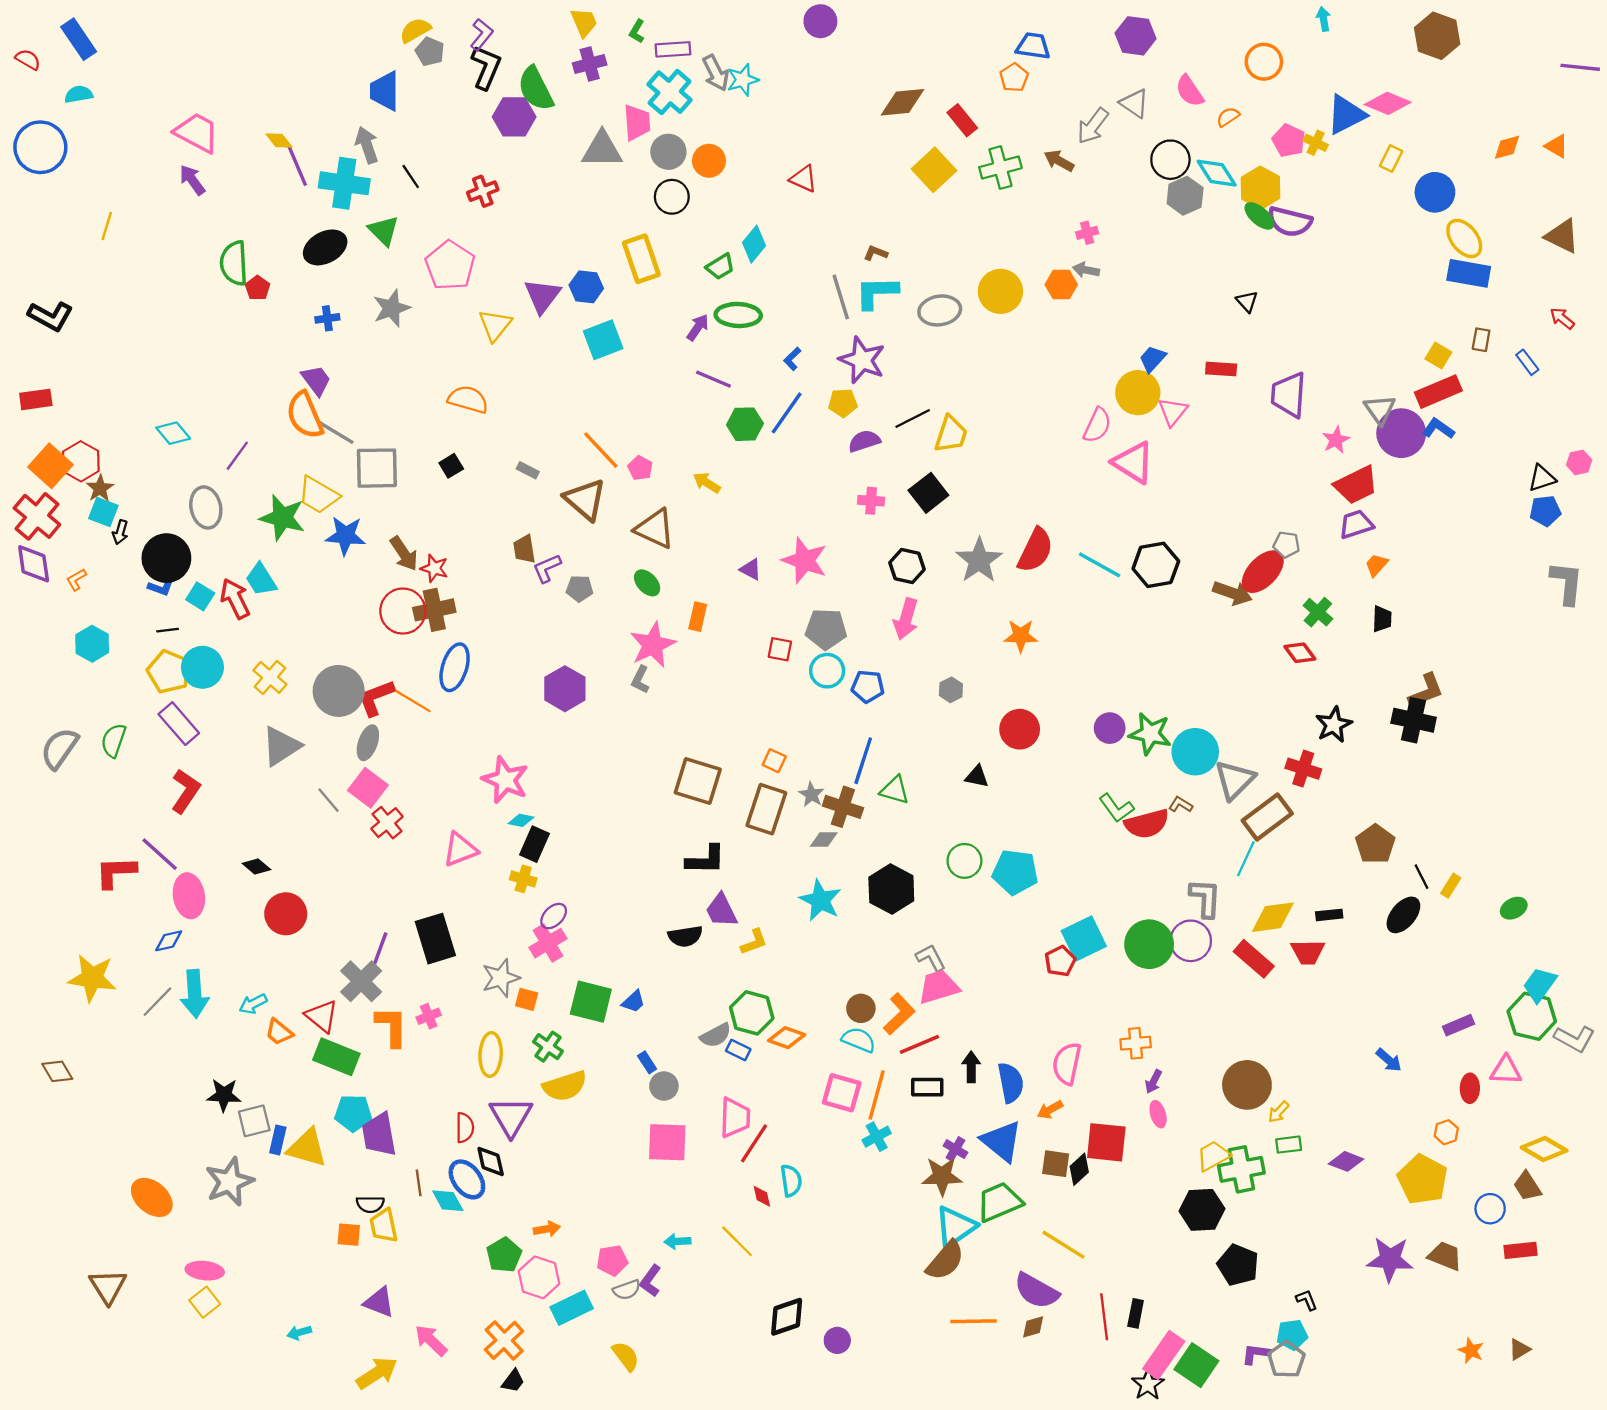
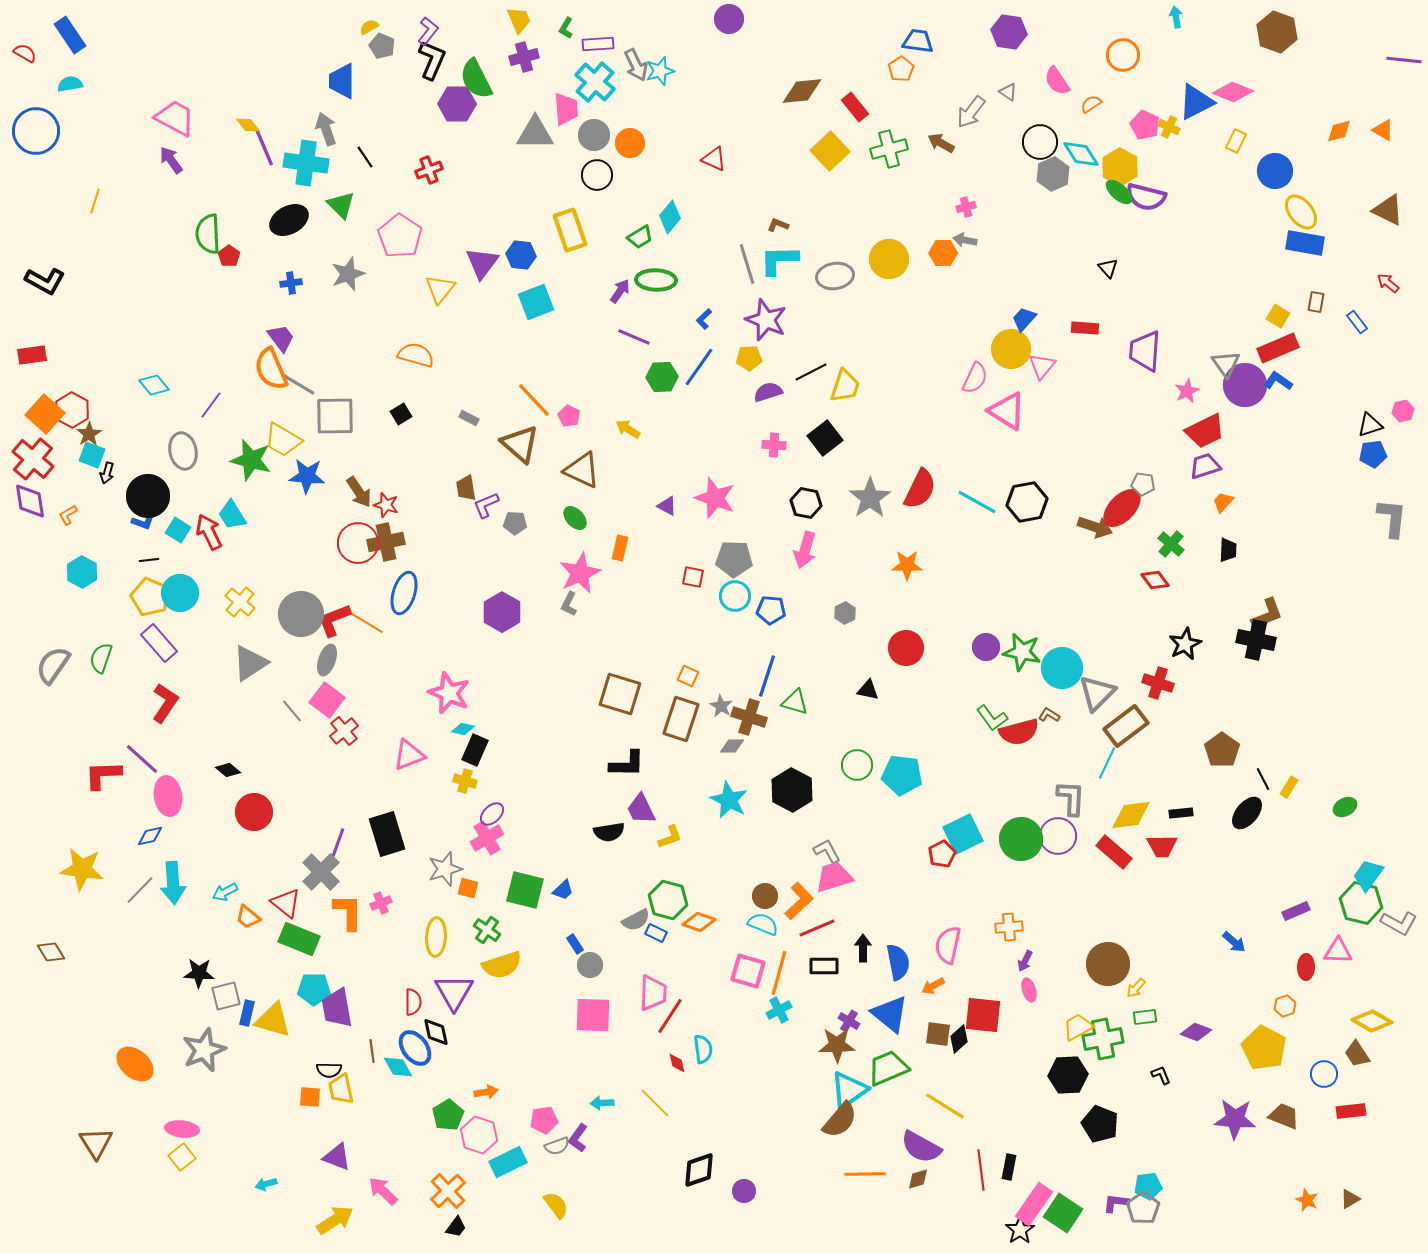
yellow semicircle: (415, 30) -> (369, 27), size x0.7
gray triangle: (1134, 103) -> (1008, 92), size x0.7
black L-shape: (1307, 1300) -> (1161, 1075), moved

